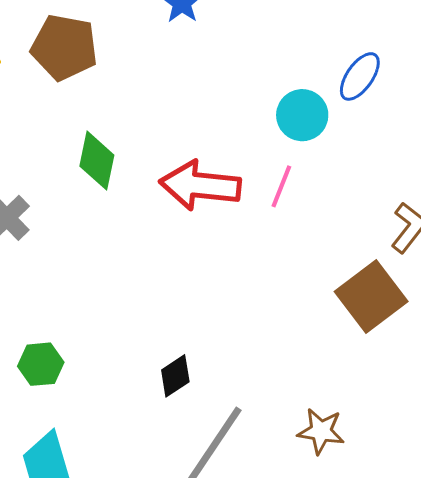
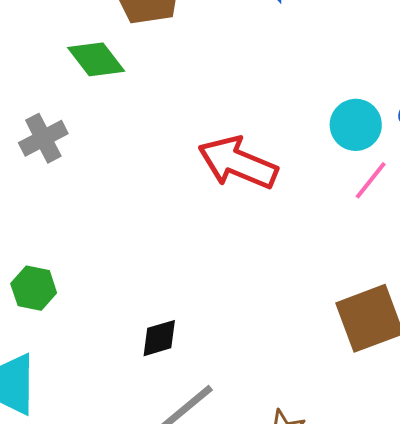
green diamond: (97, 161) -> (96, 59), moved, turned -66
pink line: (281, 186) -> (371, 180), moved

